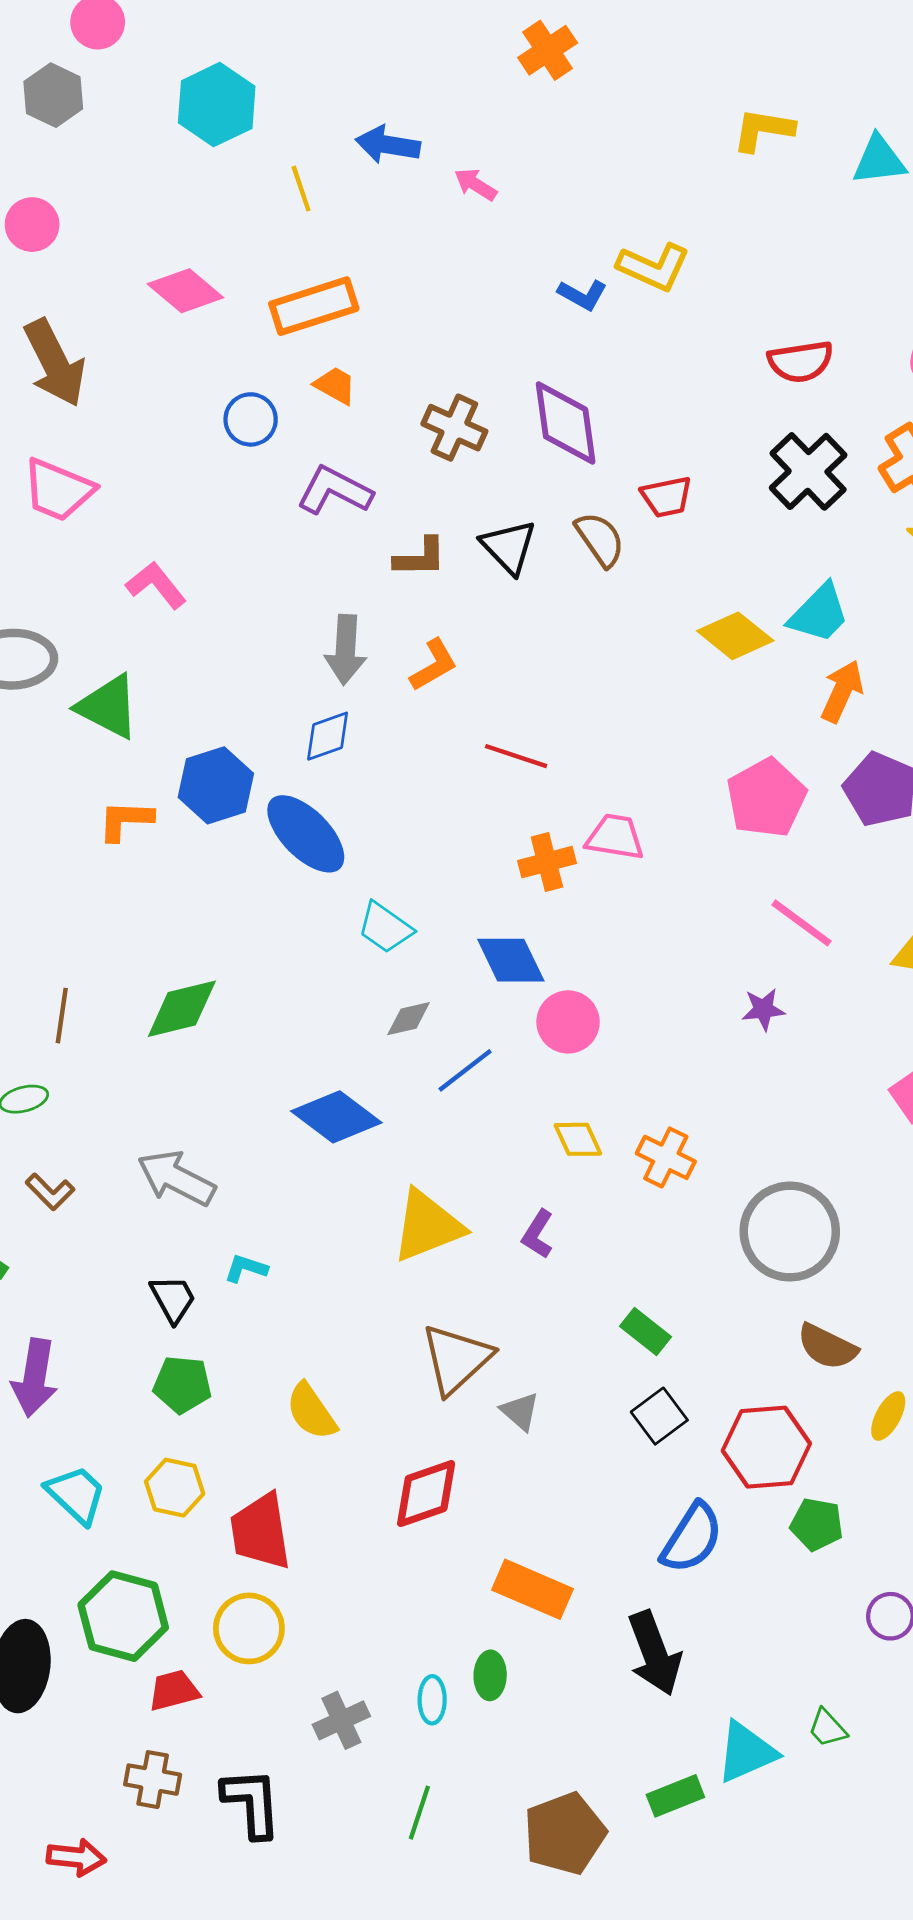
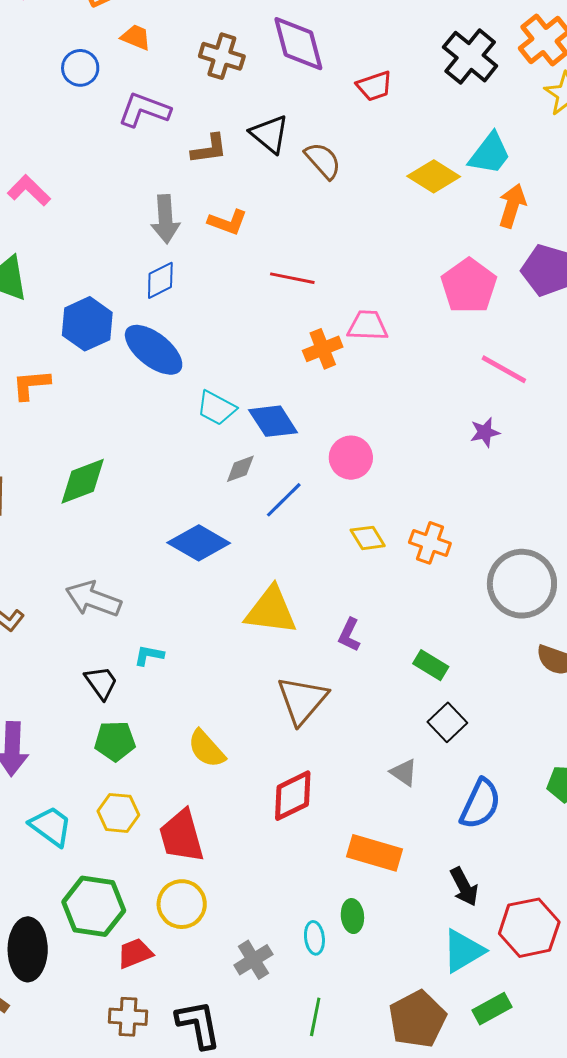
brown semicircle: (600, 539) -> (323, 161), moved
orange L-shape: (434, 665) -> (228, 222), turned 57
orange L-shape: (125, 820) -> (31, 385), moved
blue diamond: (511, 960) -> (273, 421), moved
yellow triangle: (427, 1226) -> (271, 611), turned 36
purple L-shape: (538, 1234) -> (349, 635), moved
gray triangle: (520, 1411) -> (404, 772), moved
red hexagon: (766, 1447) -> (529, 928), moved
black arrow: (654, 1653) -> (464, 887), size x0.7
cyan triangle: (746, 1752) -> (463, 951), moved
green rectangle: (675, 1796) -> (492, 1009), moved

